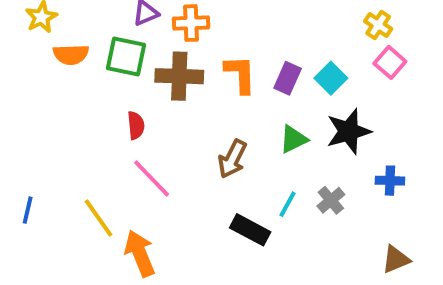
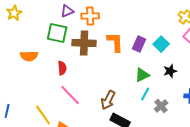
orange semicircle: (71, 55) -> (29, 56), moved
black star: (349, 131) -> (170, 71), size x0.6
brown arrow: (232, 159) -> (108, 100), moved
cyan line: (288, 204) -> (145, 94), moved

